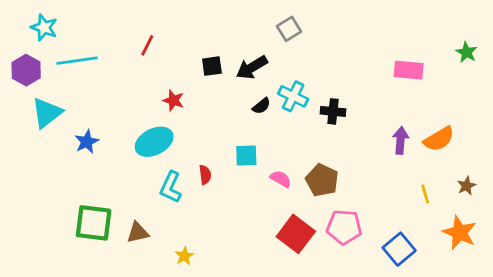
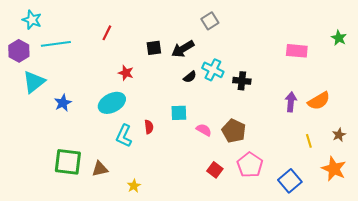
pink pentagon: (344, 227) -> (250, 165), turned 30
red square: (296, 234) -> (215, 170), size x0.6

